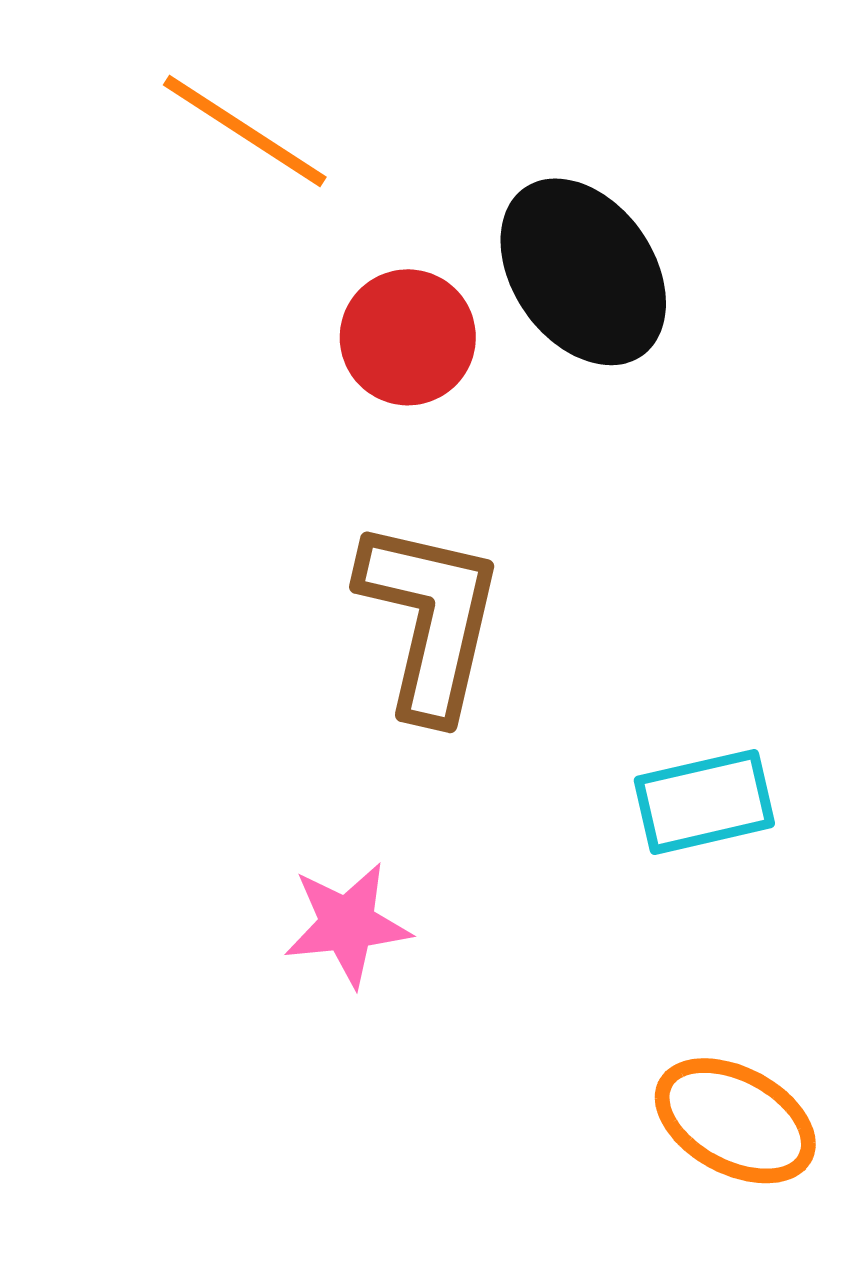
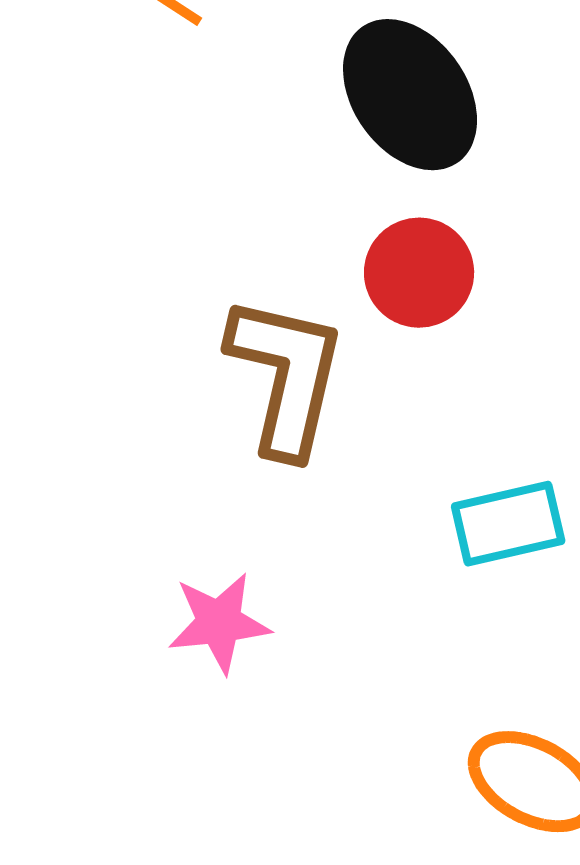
red circle: (408, 337) -> (419, 273), moved

